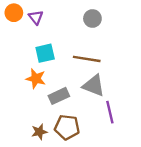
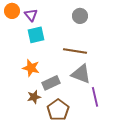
cyan square: (45, 53) -> (36, 35), moved
brown pentagon: (67, 127) -> (58, 110), turned 30
brown star: (39, 132) -> (34, 97), moved

